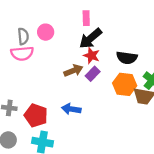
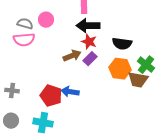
gray semicircle: (23, 36) -> (25, 24), turned -70
black arrow: (90, 38) -> (88, 26), turned 40
red pentagon: (36, 115) -> (51, 96), moved

